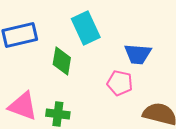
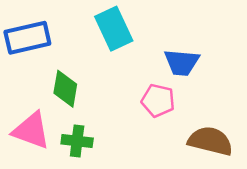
green diamond: (62, 61) -> (65, 89), moved

